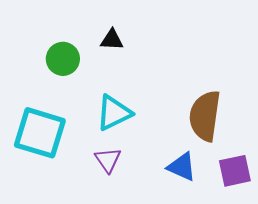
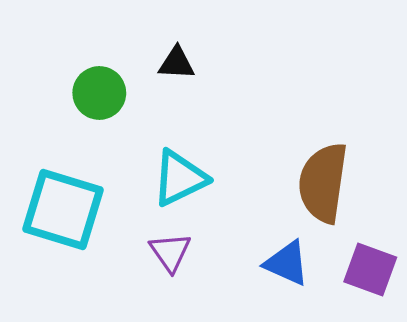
purple square: (235, 171) -> (370, 269), turned 32

